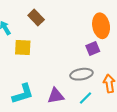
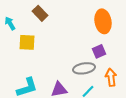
purple square: (93, 48) -> (99, 51), moved

